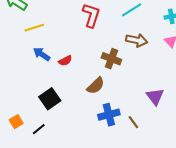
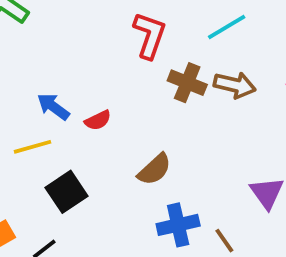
yellow line: (34, 28) -> (32, 147), moved
brown cross: (111, 59) -> (187, 83), moved

